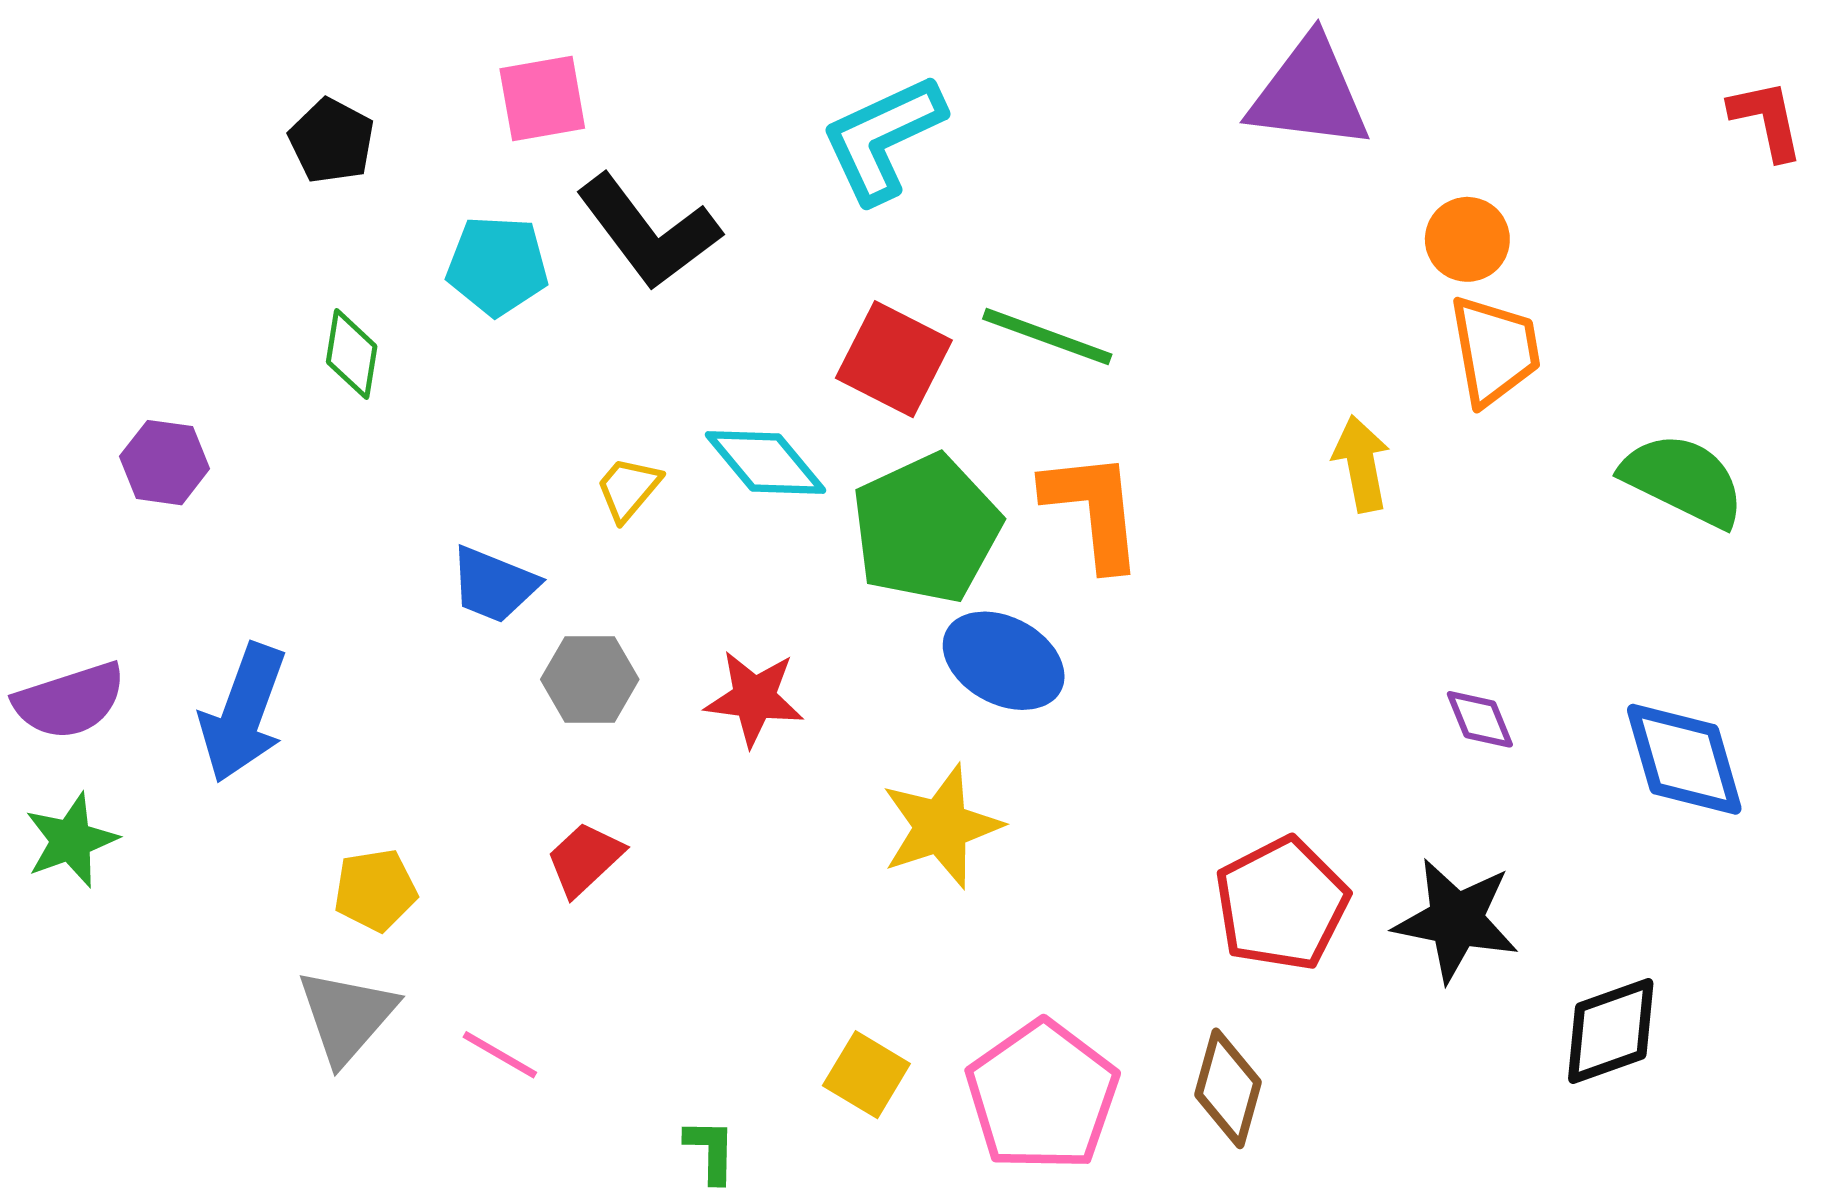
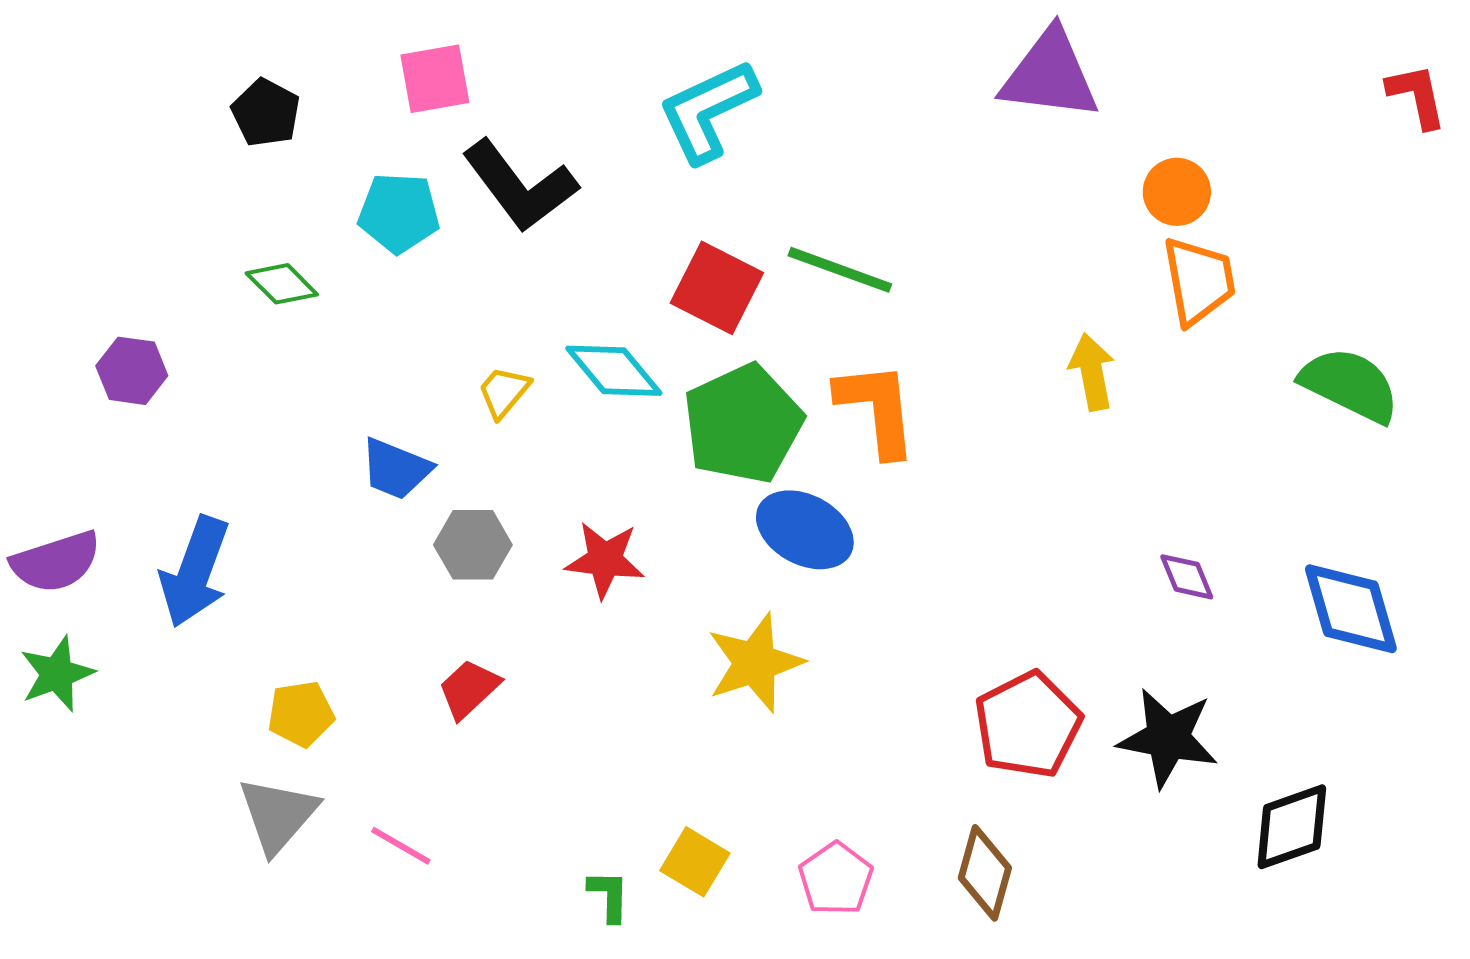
green diamond: (352, 354) -> (282, 284), turned -54
pink pentagon: (1042, 1096) -> (836, 879), size x0.6
green L-shape: (711, 1151) -> (609, 896), moved

